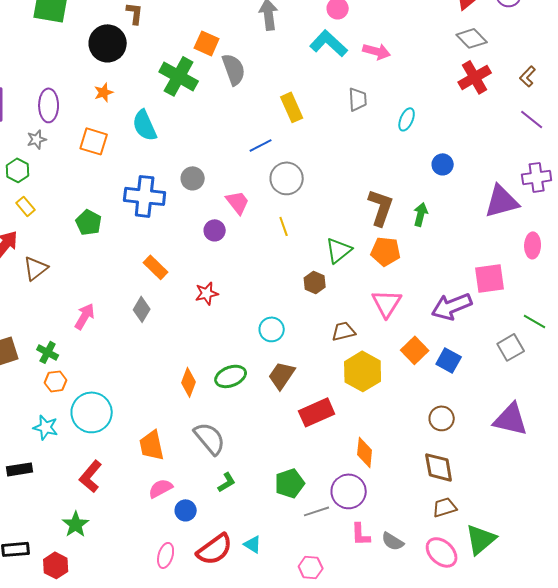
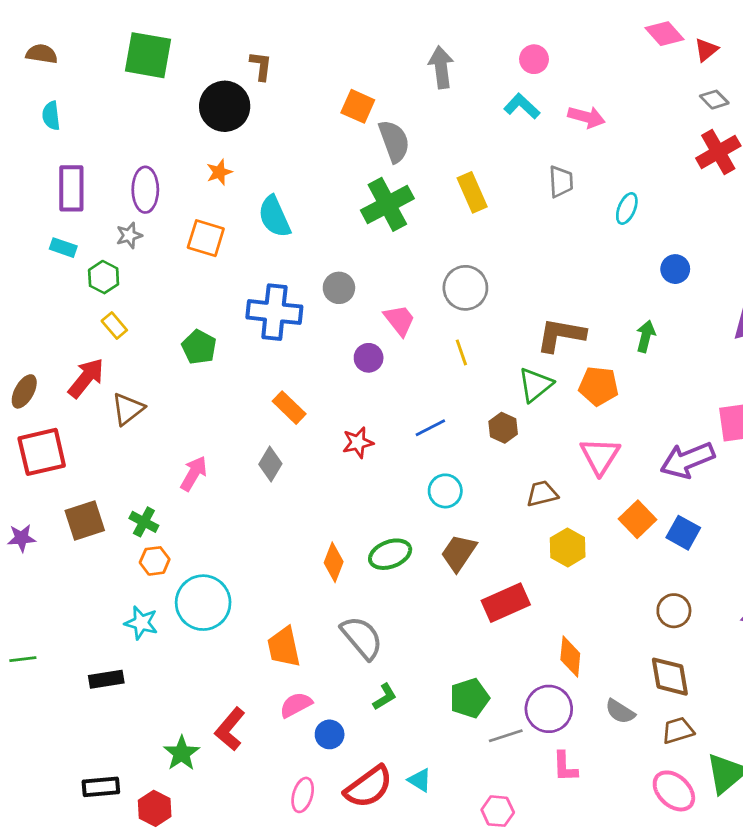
gray diamond: (472, 38) -> (714, 100), size x0.7
cyan L-shape: (329, 43) -> (522, 106), size x0.7
green cross: (179, 76) -> (387, 204), moved, turned 33
blue line: (261, 145) -> (430, 428), moved
brown L-shape: (381, 207) -> (561, 335), moved, turned -99
yellow hexagon: (363, 371) -> (568, 547), size x0.7
red L-shape: (91, 476) -> (230, 729), moved
gray semicircle: (393, 541) -> (620, 712), moved

